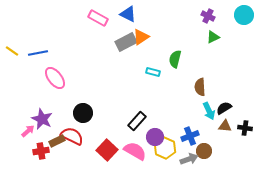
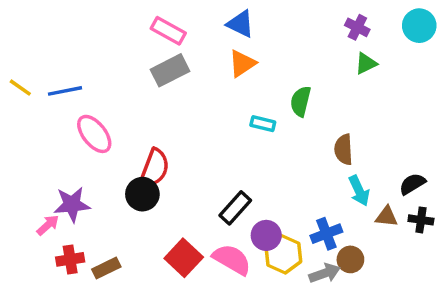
blue triangle: (128, 14) -> (240, 24), moved
gray rectangle: (126, 42) -> (170, 70), moved
black semicircle: (224, 108) -> (412, 184), moved
purple star: (42, 119) -> (72, 204), turned -30
red semicircle: (72, 136) -> (154, 168), moved, turned 85
brown rectangle: (57, 141) -> (106, 268), moved

